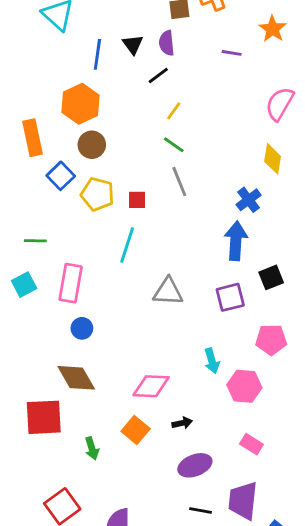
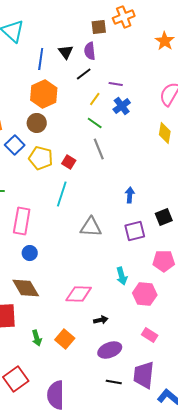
purple line: (232, 53) -> (116, 84), moved
orange hexagon: (81, 104) -> (44, 94), moved
red square: (137, 200) -> (69, 162), turned 32
blue cross: (249, 200) -> (122, 106), moved
blue arrow: (236, 241) -> (130, 195), moved, size x0.6
orange square: (136, 430) -> (65, 339), moved

